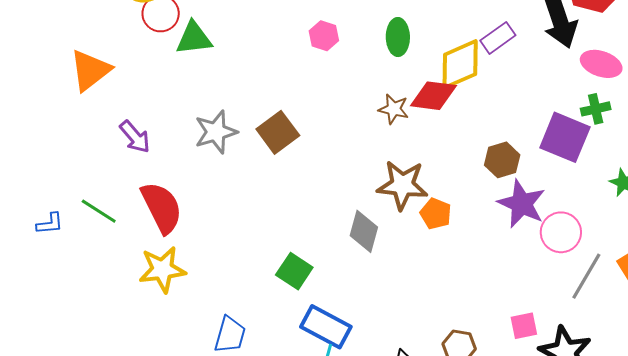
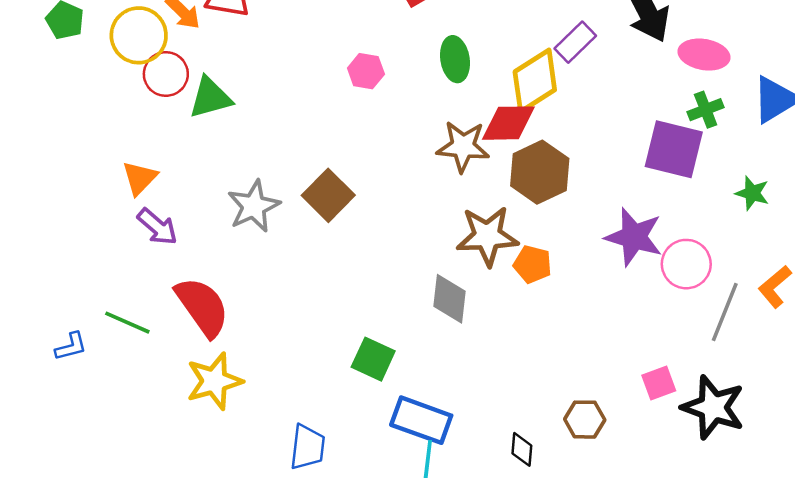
orange triangle: (90, 70) -> (140, 178), moved, size x0.7
brown star: (394, 109) -> (463, 146), size x1.4
brown hexagon: (502, 160) -> (540, 172), moved, size x1.4

